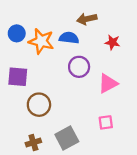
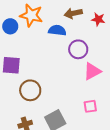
orange star: (41, 41) -> (31, 15), moved
red star: (112, 42) -> (98, 19), moved
purple circle: (79, 67) -> (78, 49), moved

